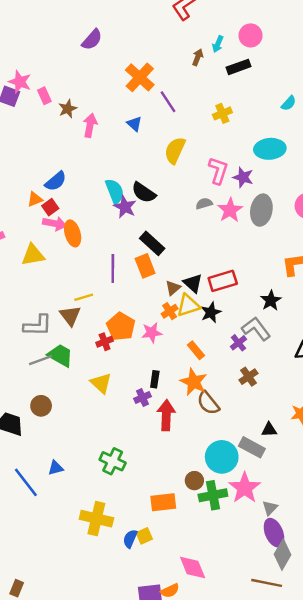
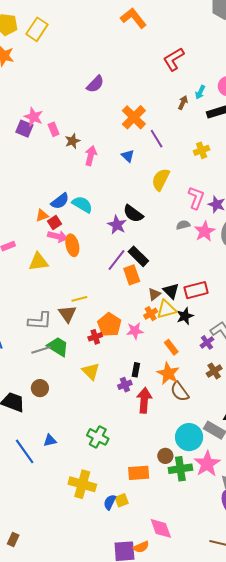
cyan semicircle: (115, 191) -> (82, 204), moved, turned -40
purple line: (113, 268) -> (117, 260), moved, turned 35

